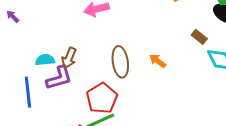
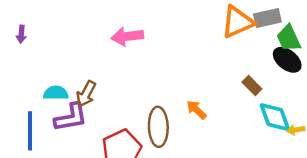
purple arrow: (13, 16) -> (21, 34), turned -136
brown ellipse: (120, 62) -> (158, 127), moved

